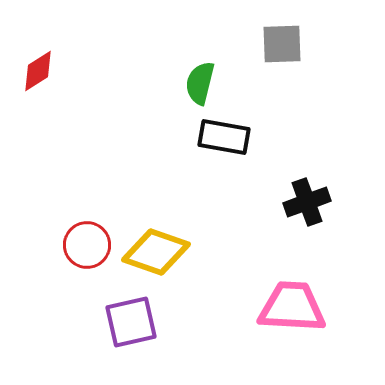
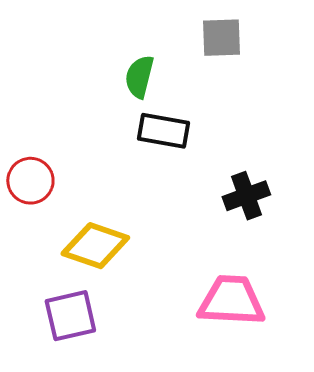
red circle: (87, 245) -> (30, 181), moved

